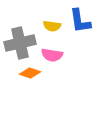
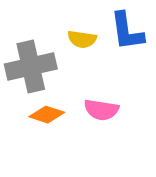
pink semicircle: (52, 55) -> (101, 110), moved

